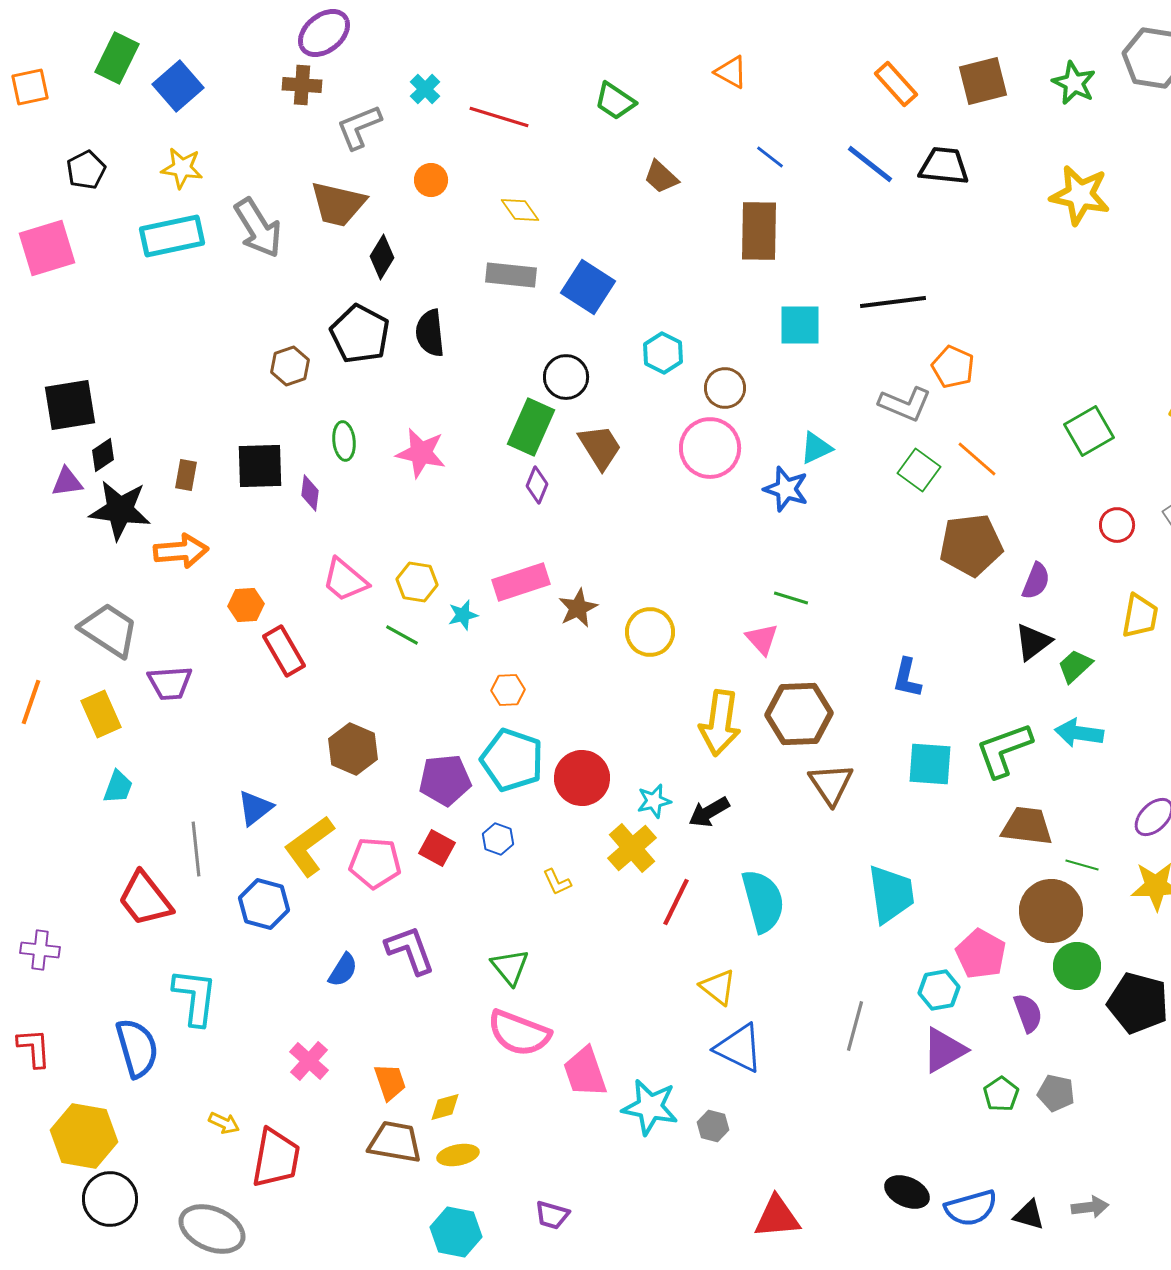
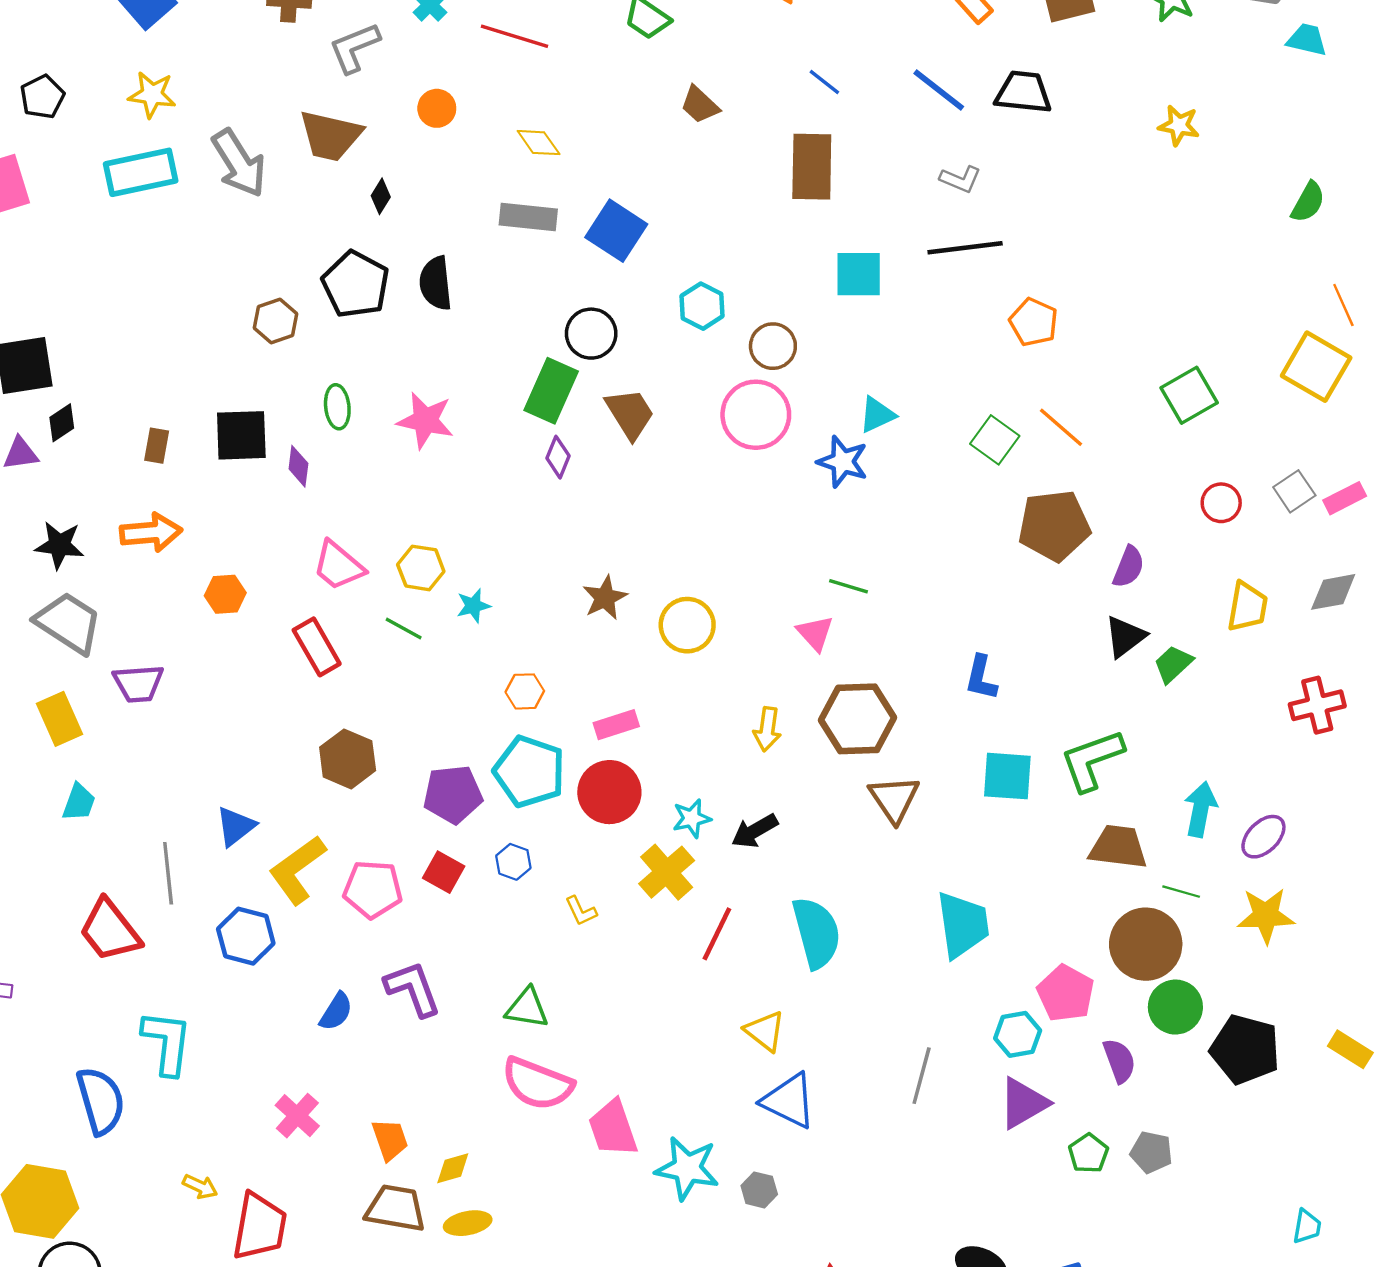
yellow star: (1080, 195) -> (1179, 125), size x0.6
black diamond: (382, 257) -> (381, 196), size x0.7
gray L-shape: (905, 404) -> (960, 179), moved, size x0.7
black star: (120, 510) -> (59, 545), moved, size x0.7
pink rectangle: (521, 582) -> (616, 725), moved, size x0.7
red rectangle: (284, 651) -> (317, 647), moved
yellow arrow: (720, 723) -> (767, 729), size x0.6
cyan arrow: (1079, 733) -> (1201, 809), moved, turned 93
green triangle: (510, 967) -> (527, 1008), turned -42

